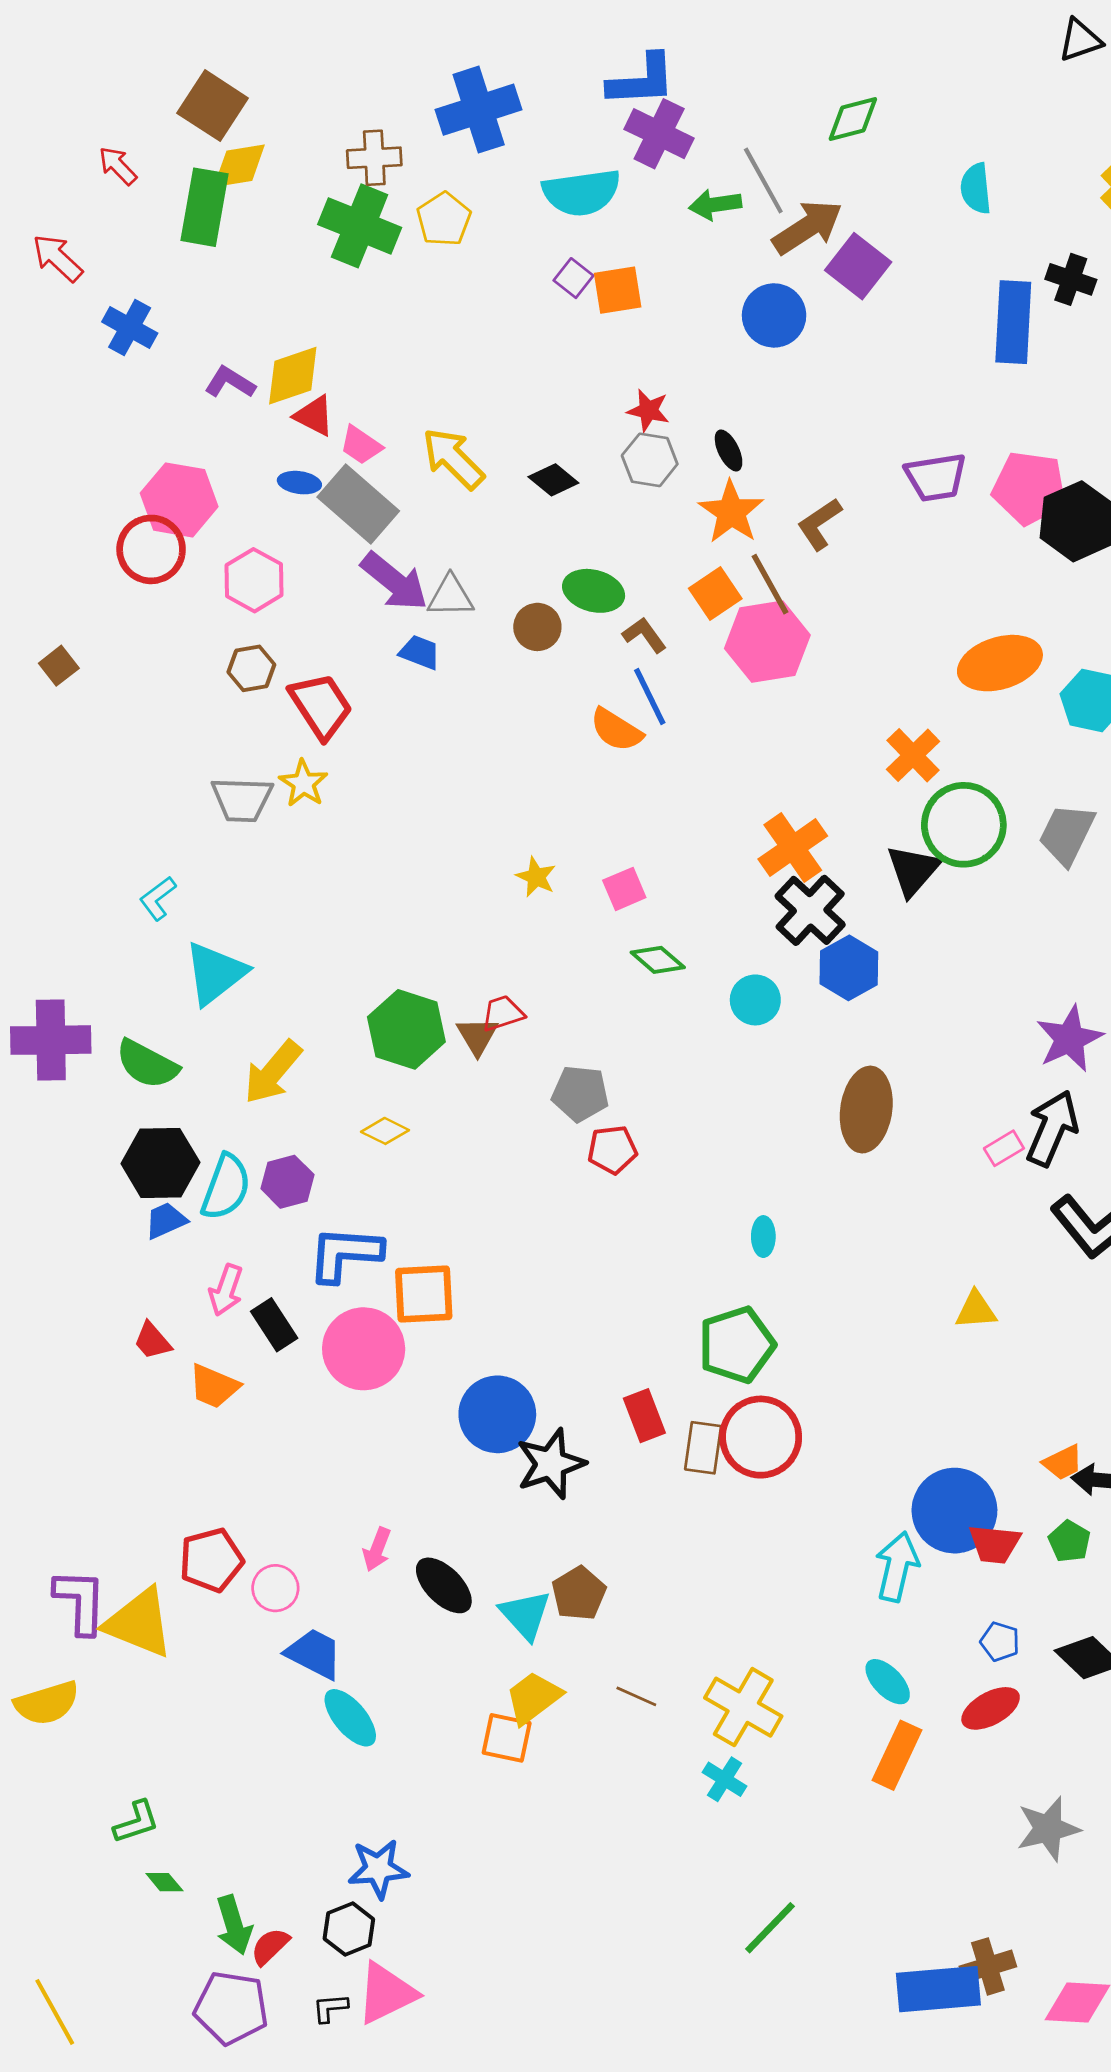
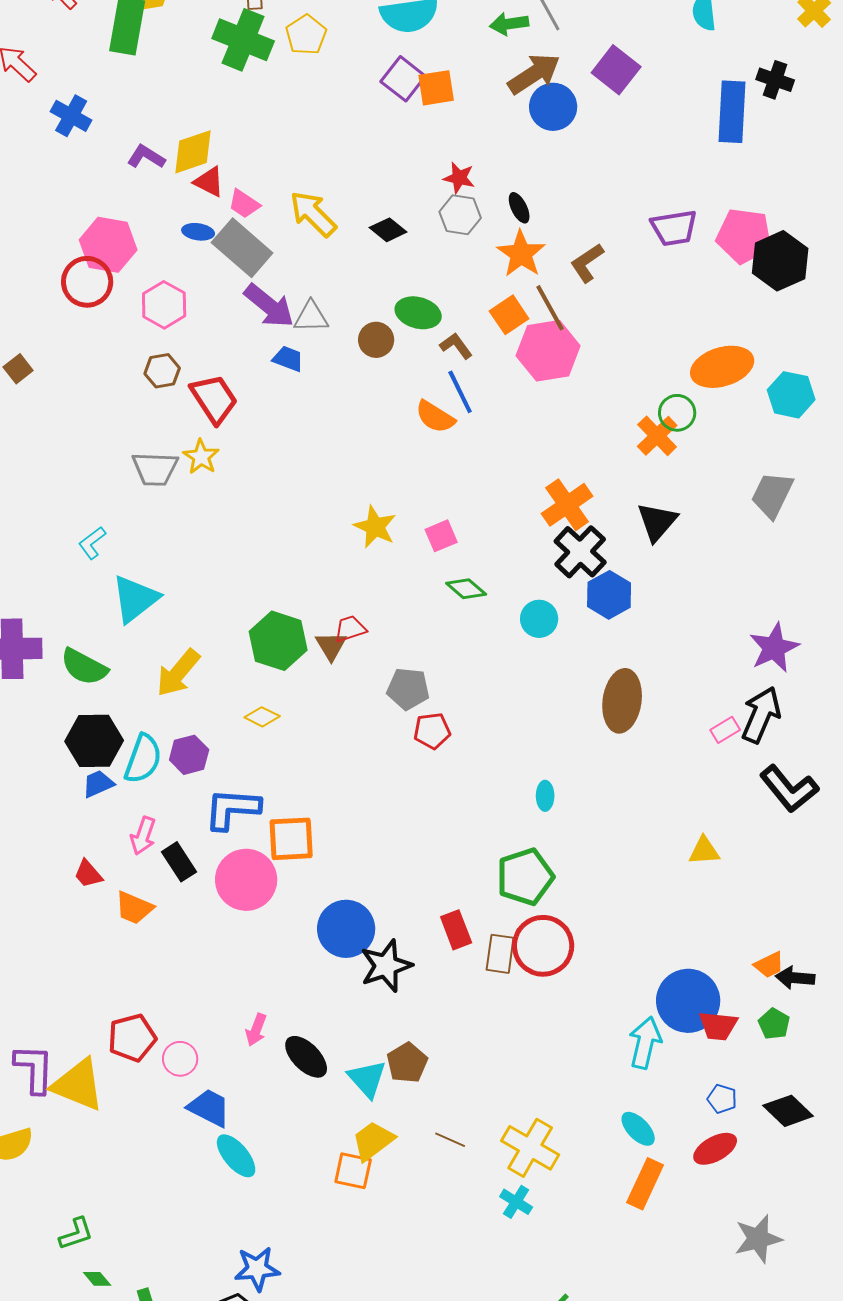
brown arrow: (807, 227) -> (534, 74), moved
purple square: (573, 278) -> (403, 79), size x1.5
green circle: (964, 825) -> (677, 413), moved, size x0.6
yellow star: (536, 877) -> (375, 527), size x1.4

